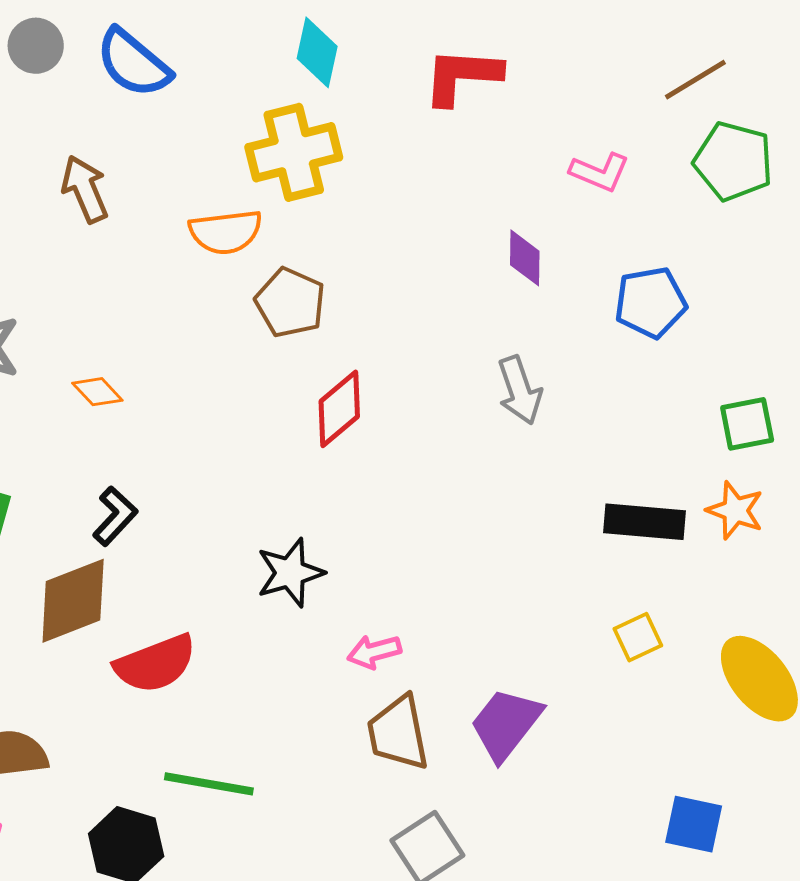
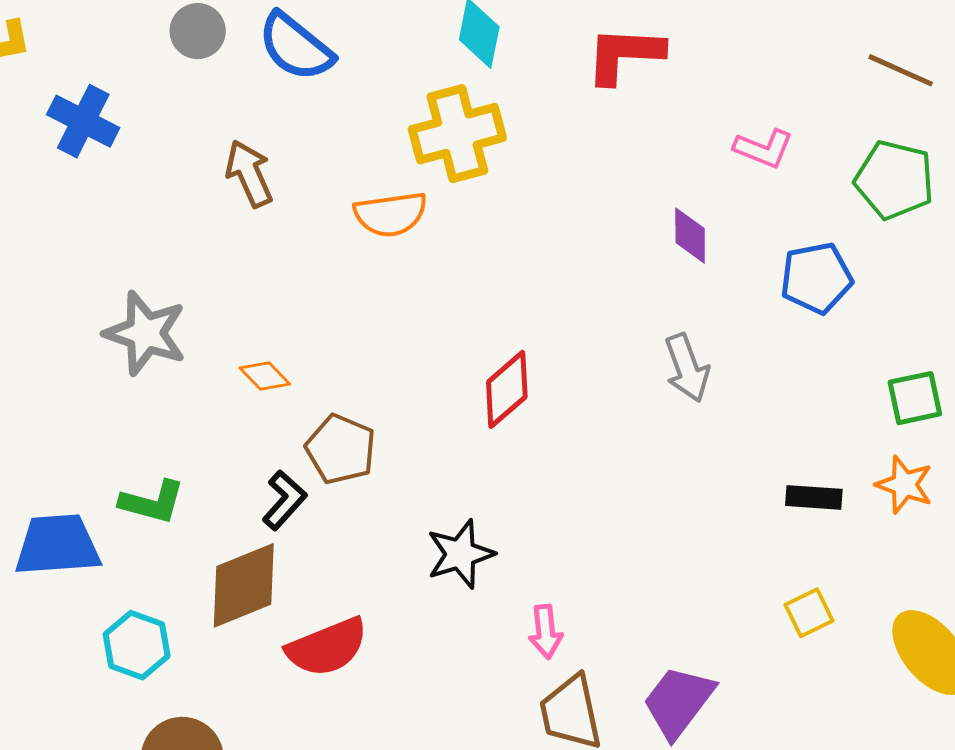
brown line: (695, 80) -> (901, 70), moved, turned 56
green pentagon: (733, 161) -> (894, 180), moved
brown pentagon: (290, 303) -> (341, 449), moved
black rectangle: (645, 522) -> (814, 497), size x0.7
pink arrow: (374, 652) -> (546, 632), turned -80

